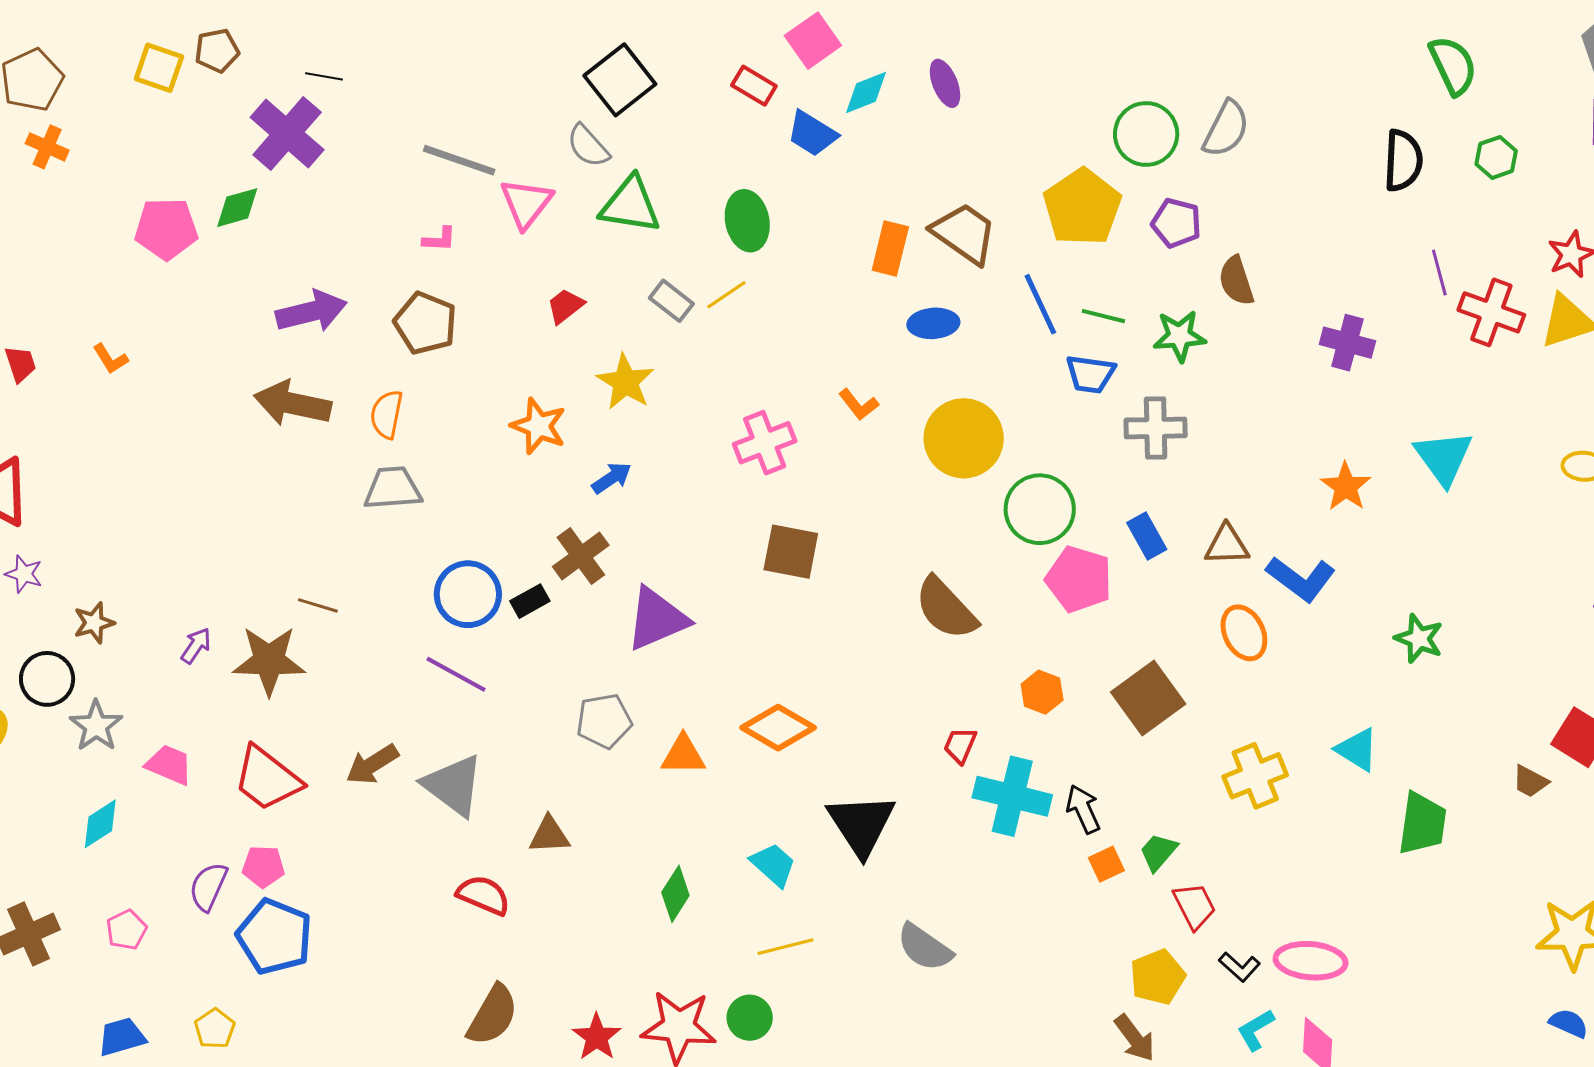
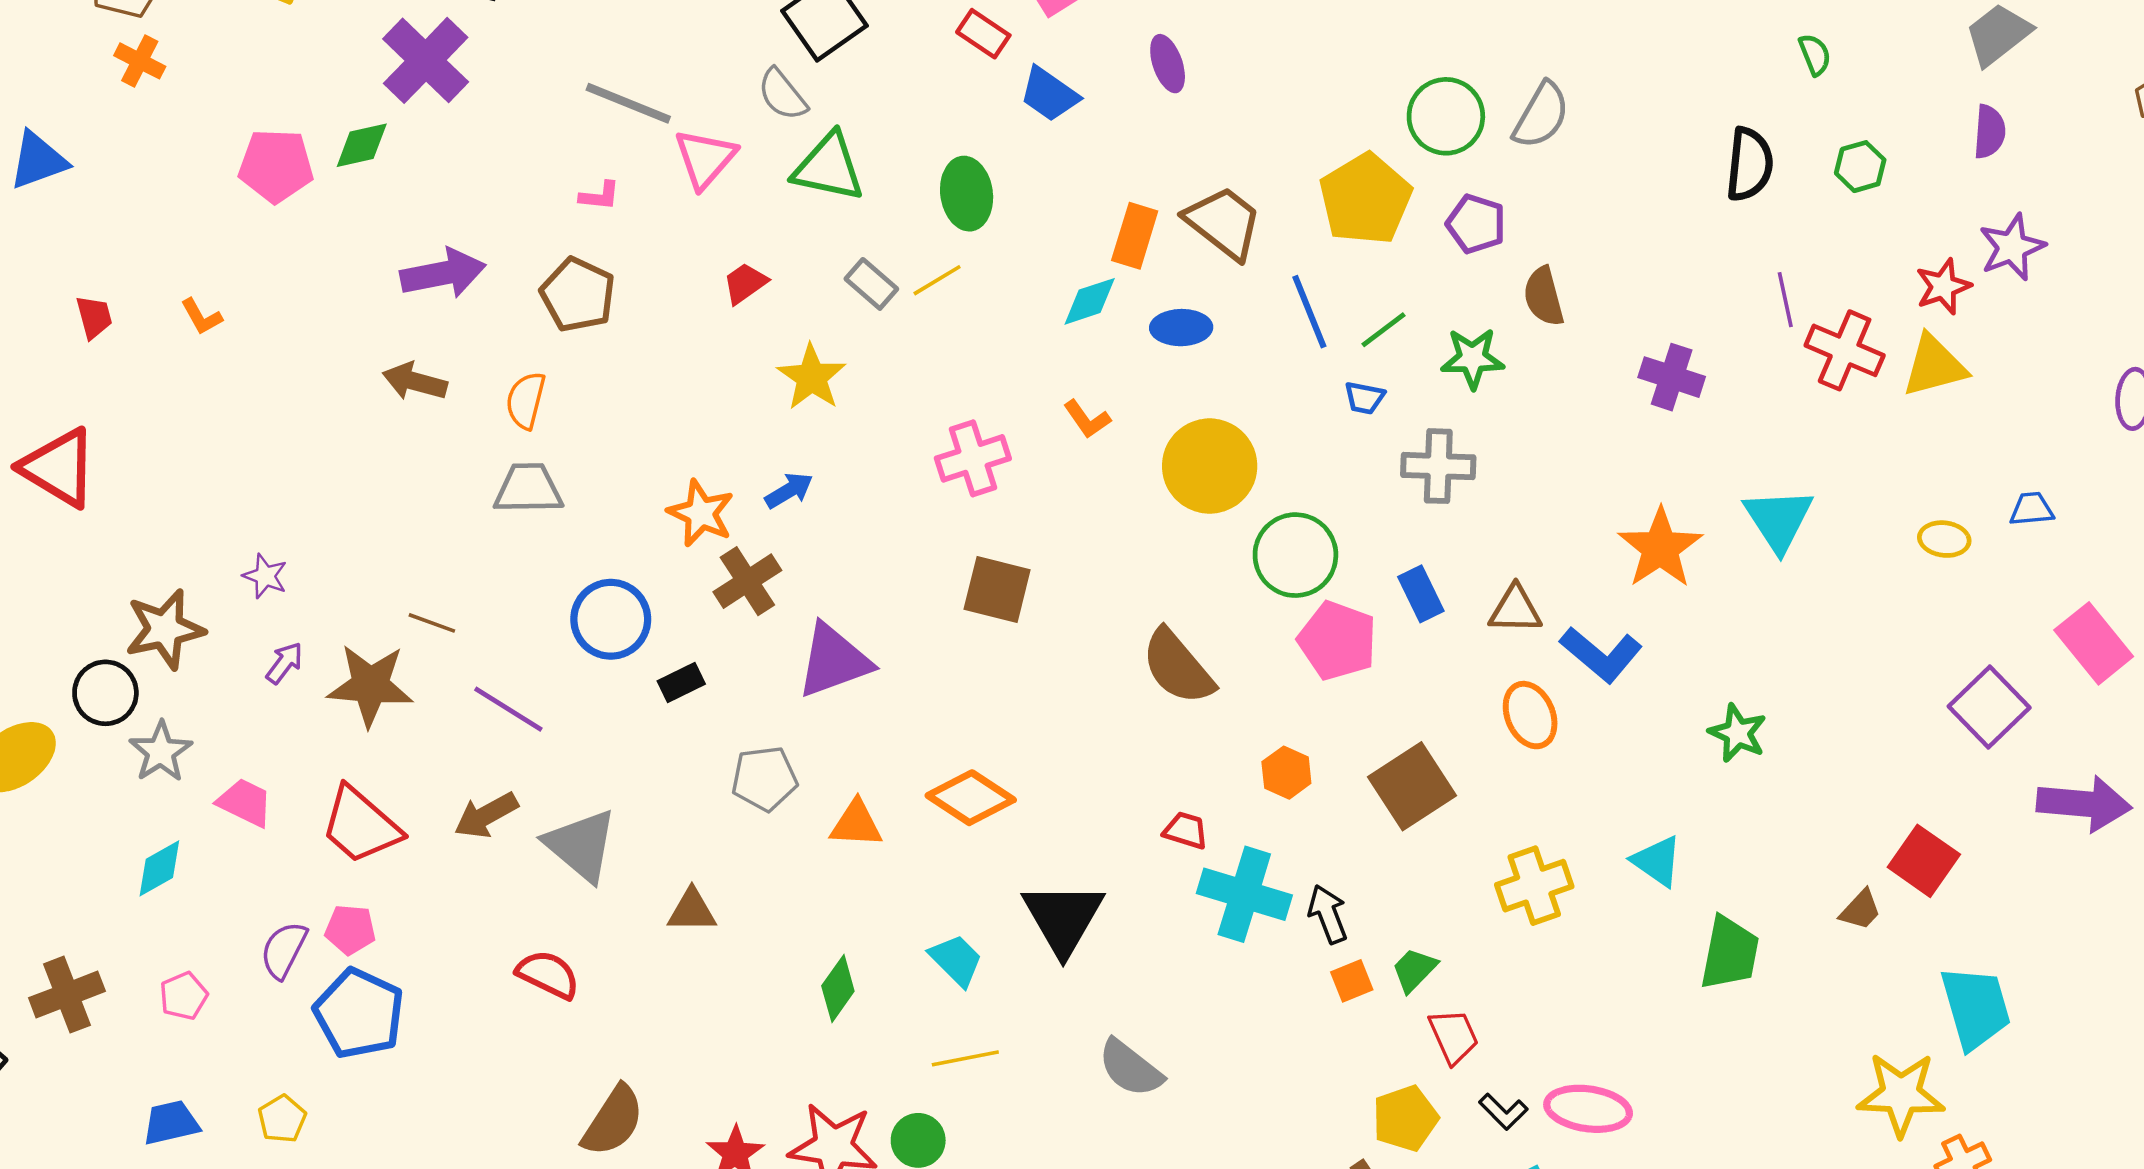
green semicircle: (1453, 65) -> (1815, 55), size x0.6
purple ellipse: (945, 83) -> (1168, 64), moved
cyan diamond: (866, 92) -> (1090, 301), moved
green line: (1103, 316) -> (1383, 330), turned -54
blue trapezoid: (1091, 374) -> (1364, 398), size x0.7
brown arrow: (293, 403) -> (415, 381), size x0.7
orange star: (539, 426) -> (701, 513), moved
orange star: (1346, 487) -> (1660, 548), size x1.4
purple star: (24, 574) -> (265, 576), moved
black rectangle: (530, 601) -> (681, 683), moved
brown star: (94, 623) -> (165, 629), size x1.6
purple line: (456, 674) -> (508, 709), moved
red trapezoid: (960, 745) -> (1186, 830), turned 81
brown trapezoid: (1530, 781) -> (1861, 910), turned -78
red semicircle: (483, 895) -> (548, 974), moved

